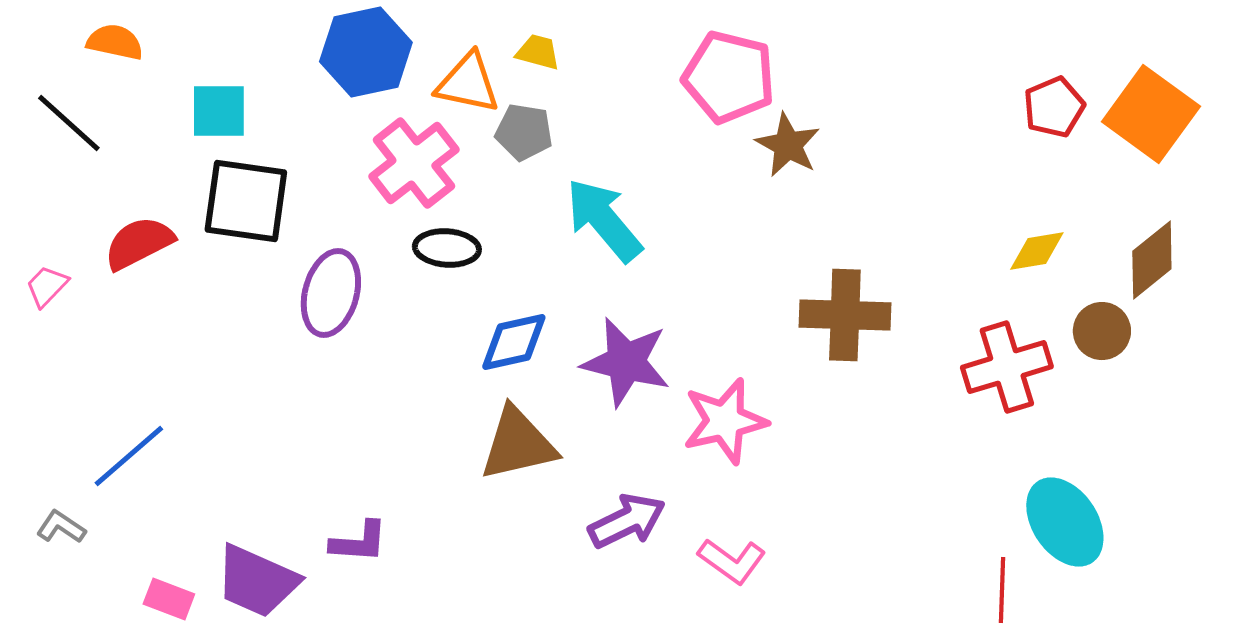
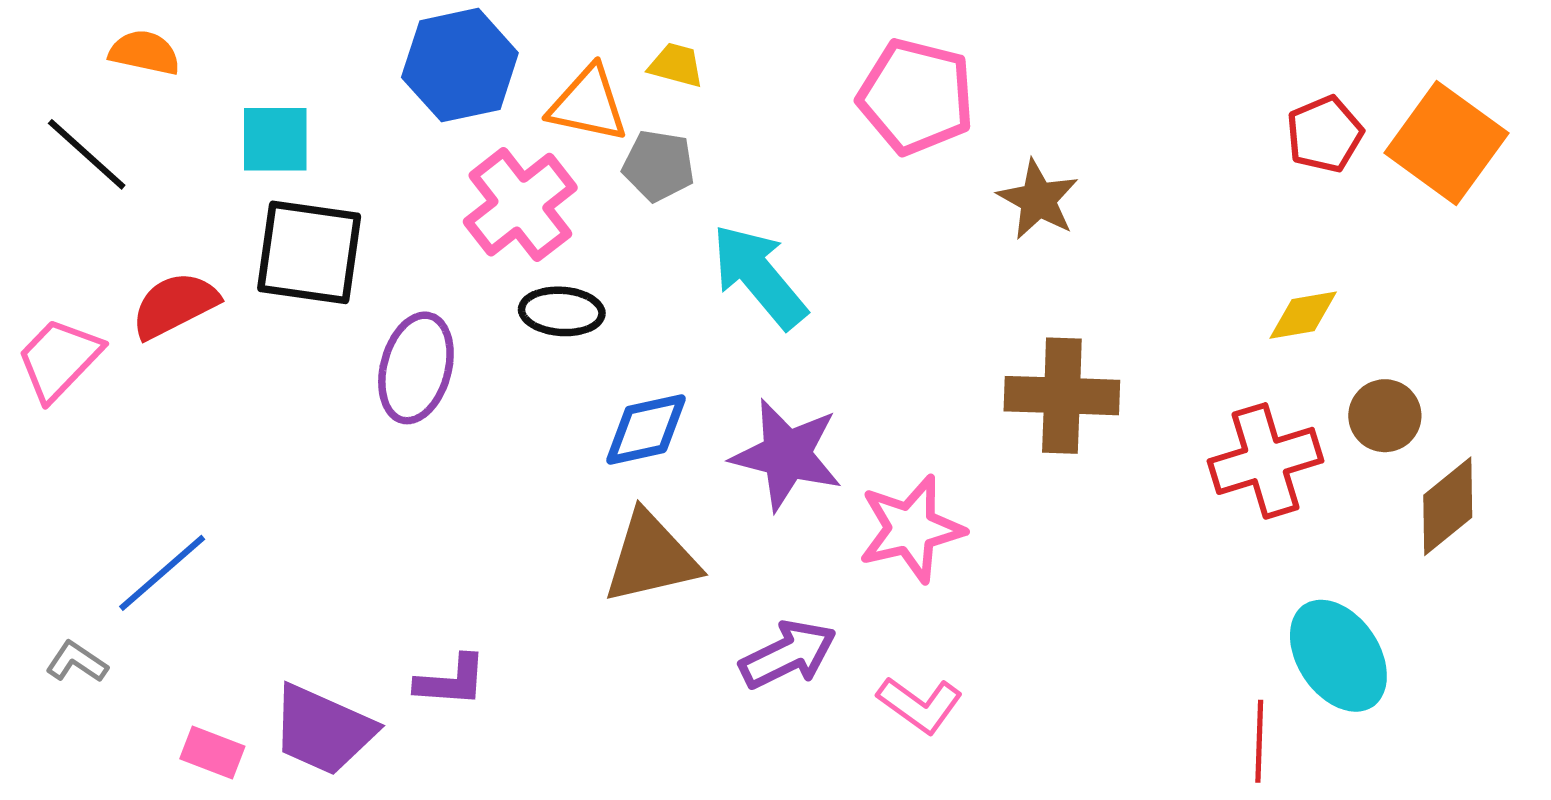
brown star: (788, 145) -> (1038, 200), moved
brown diamond: (1152, 260) -> (1448, 506), moved
pink trapezoid: (47, 286) -> (59, 359), size x1.6

